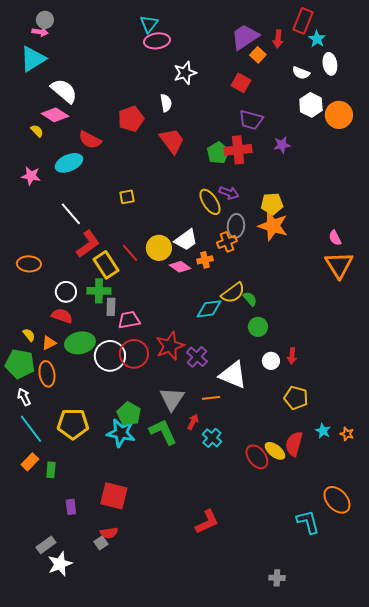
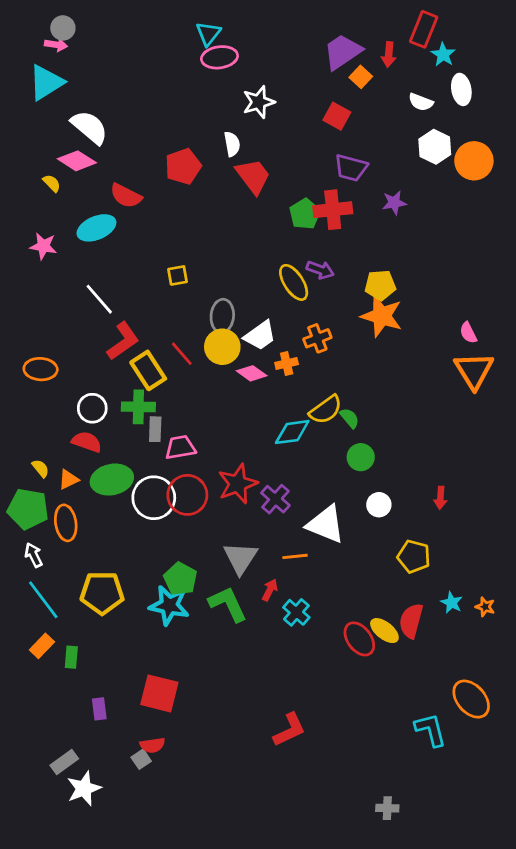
red trapezoid: (172, 141) -> (253, 176), moved
gray ellipse: (236, 226) -> (222, 316), moved
red arrow: (292, 356) -> (440, 498), moved

